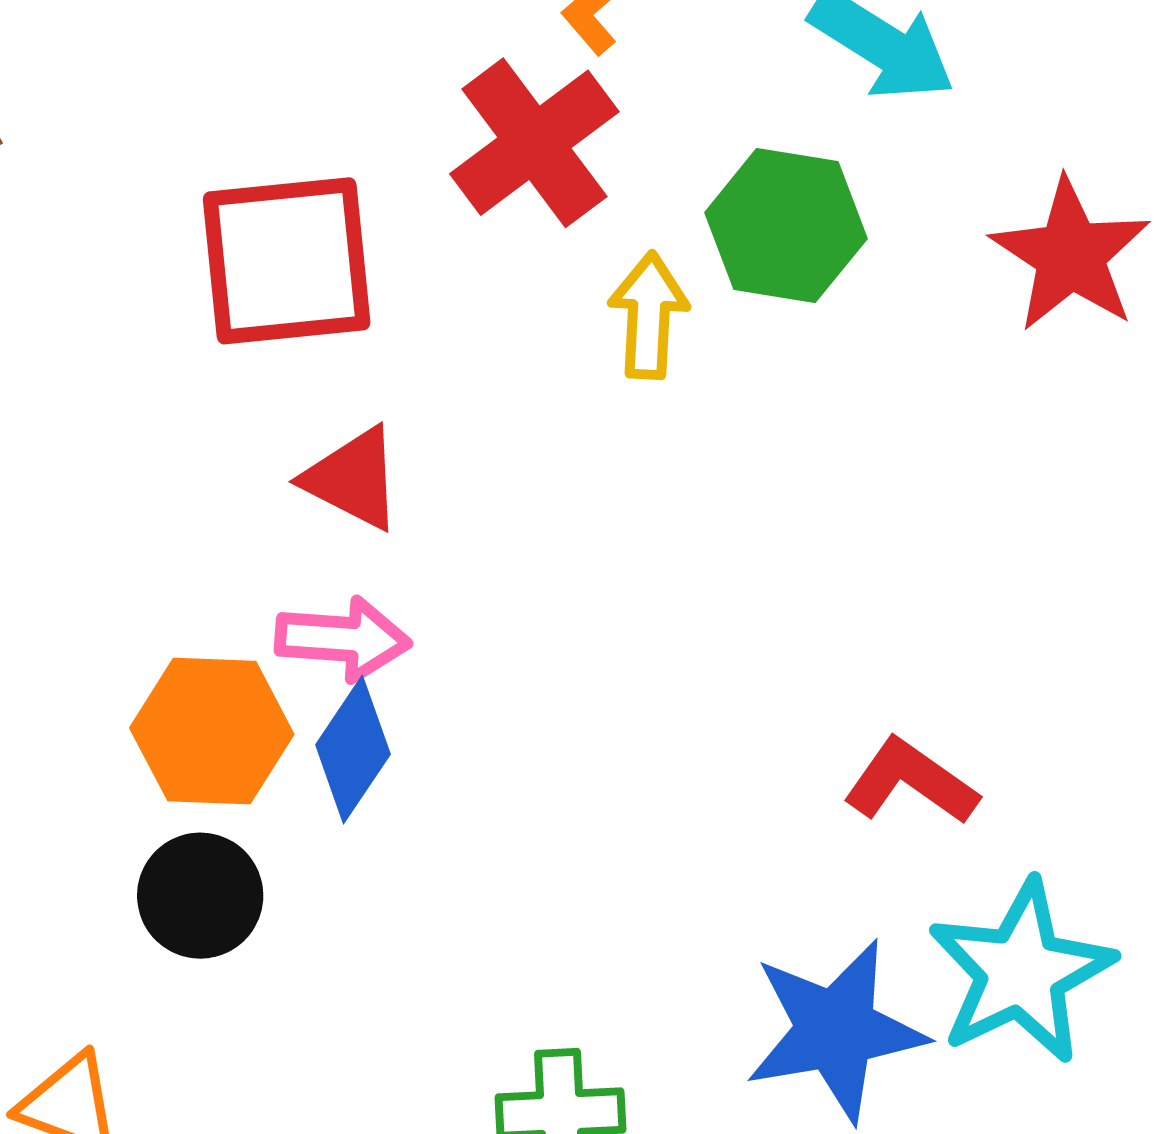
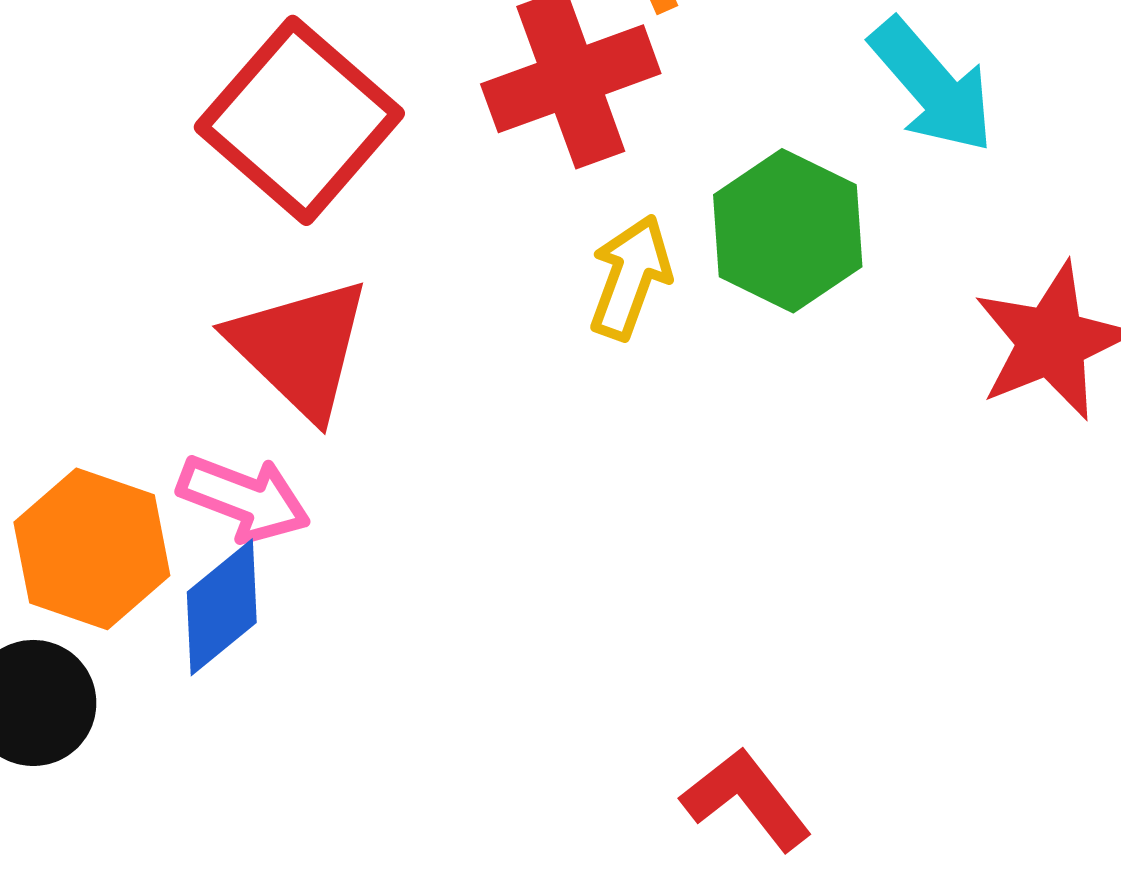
red square: (287, 261) -> (299, 120), turned 30
red triangle: (353, 479) -> (300, 348), size x1.4

